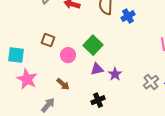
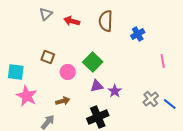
blue cross: (128, 16) -> (138, 34), moved
brown arrow: (63, 84) -> (63, 101), turned -56
black cross: (98, 100) -> (98, 117), size x1.5

